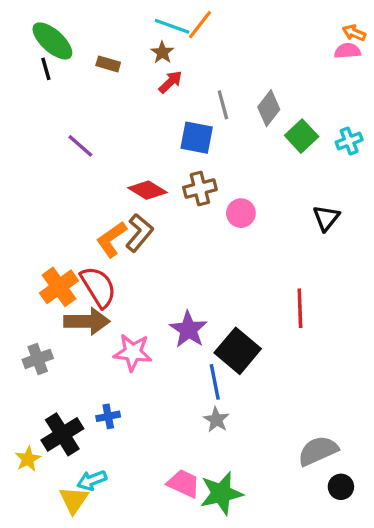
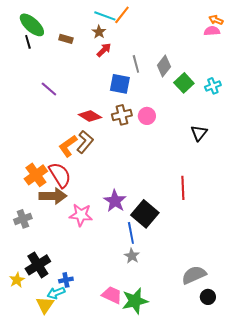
pink circle: (241, 213) -> (147, 116), moved
blue cross: (108, 416) -> (66, 280), moved

